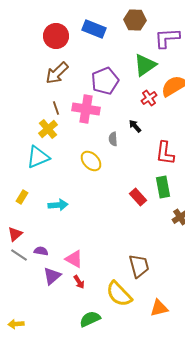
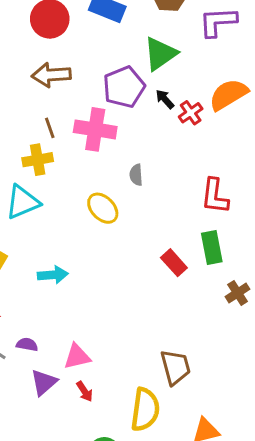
green triangle: (145, 65) -> (160, 54), moved
brown arrow: (57, 73) -> (51, 75), turned 40
black arrow: (135, 126) -> (165, 99), moved
yellow cross: (48, 129) -> (38, 160), turned 30
pink triangle: (74, 259) -> (77, 357), turned -42
yellow semicircle: (119, 294) -> (145, 410), turned -128

